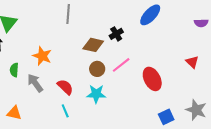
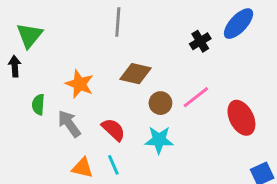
black cross: (116, 34) -> (200, 41), moved
brown diamond: (93, 45) -> (135, 74), moved
orange triangle: (14, 113) -> (82, 168), moved

